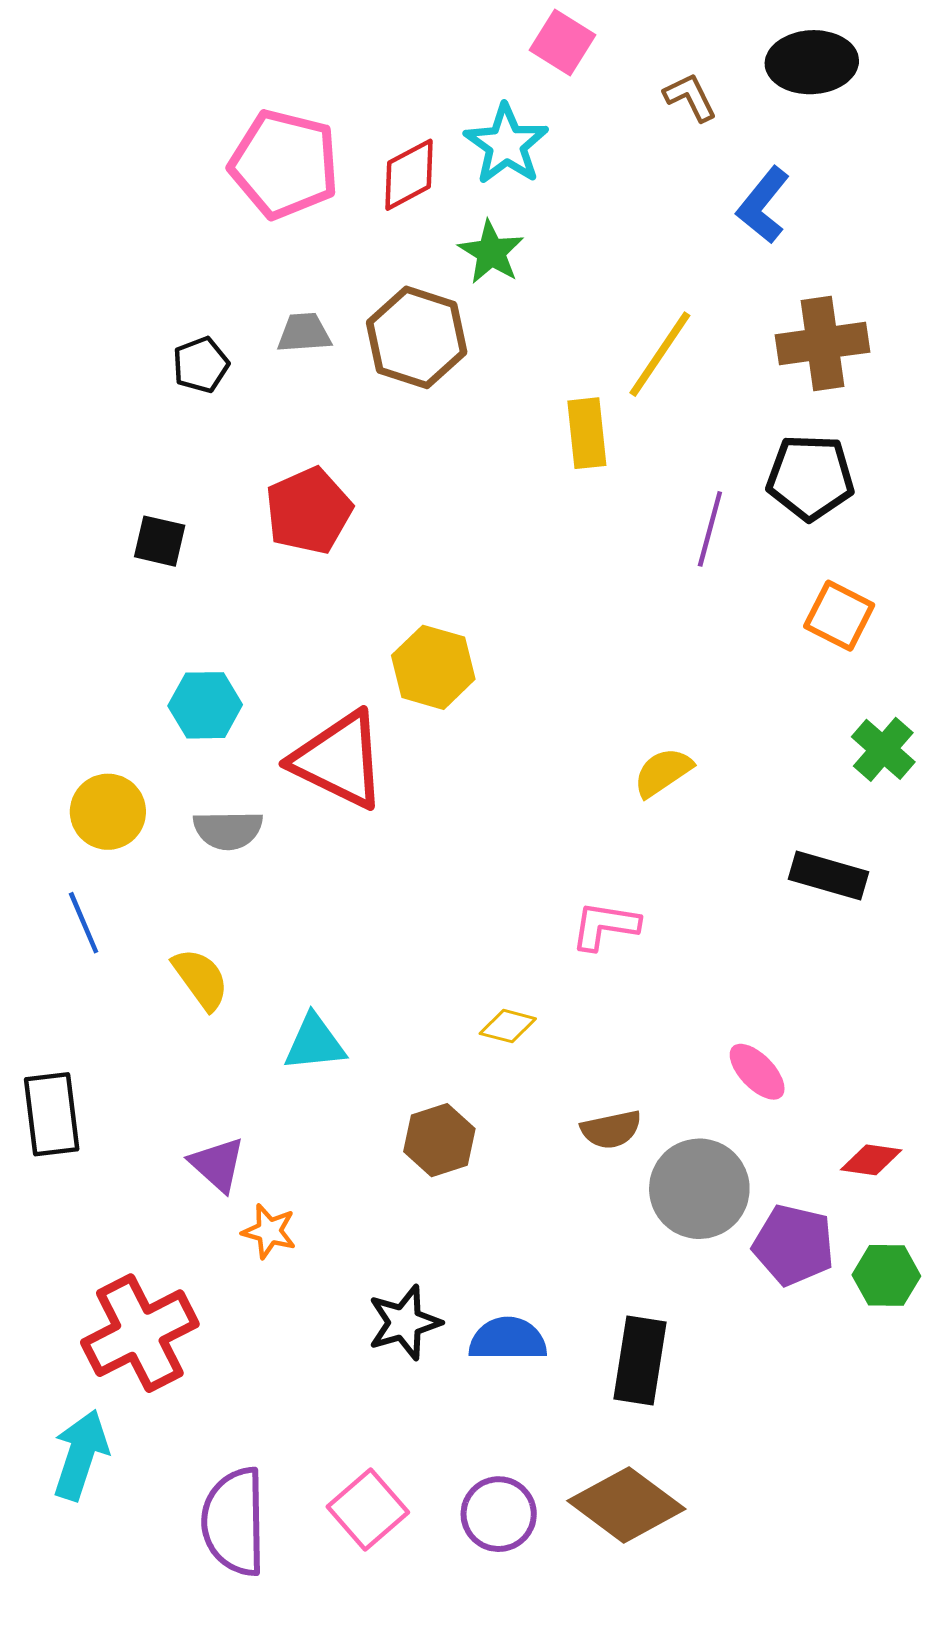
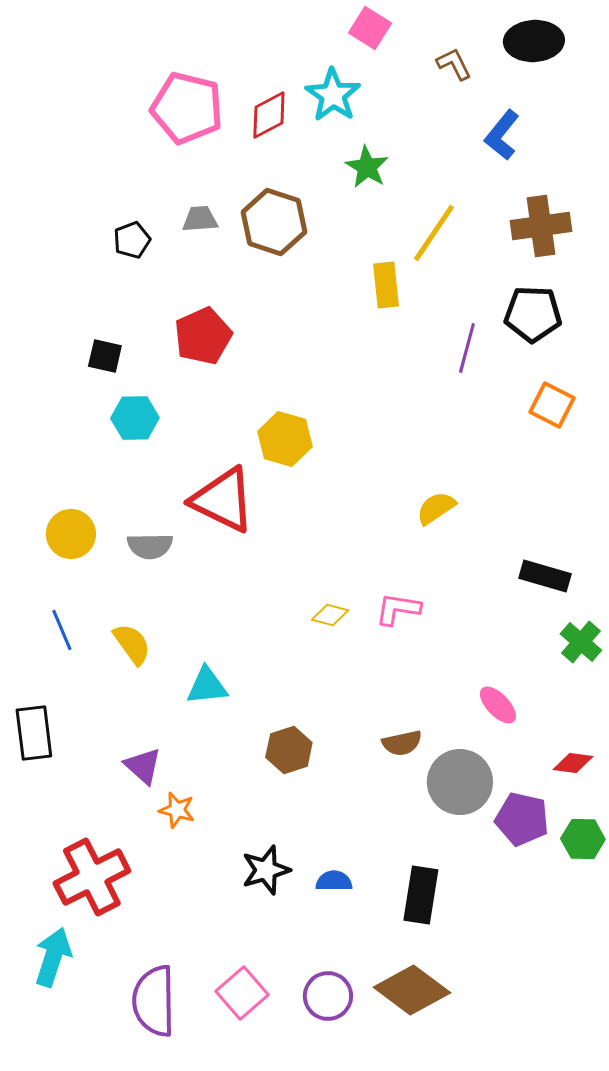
green star: (491, 252) -> (367, 167), moved
cyan hexagon: (205, 705) -> (135, 418), moved
green cross: (883, 749) -> (581, 642), moved
blue line: (84, 923) -> (62, 630), moved
yellow diamond: (508, 1026) -> (330, 615), moved
blue semicircle: (508, 1339) -> (334, 881), size x0.7

